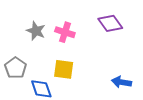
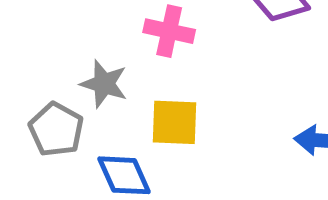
gray star: (36, 31) -> (104, 84), moved

